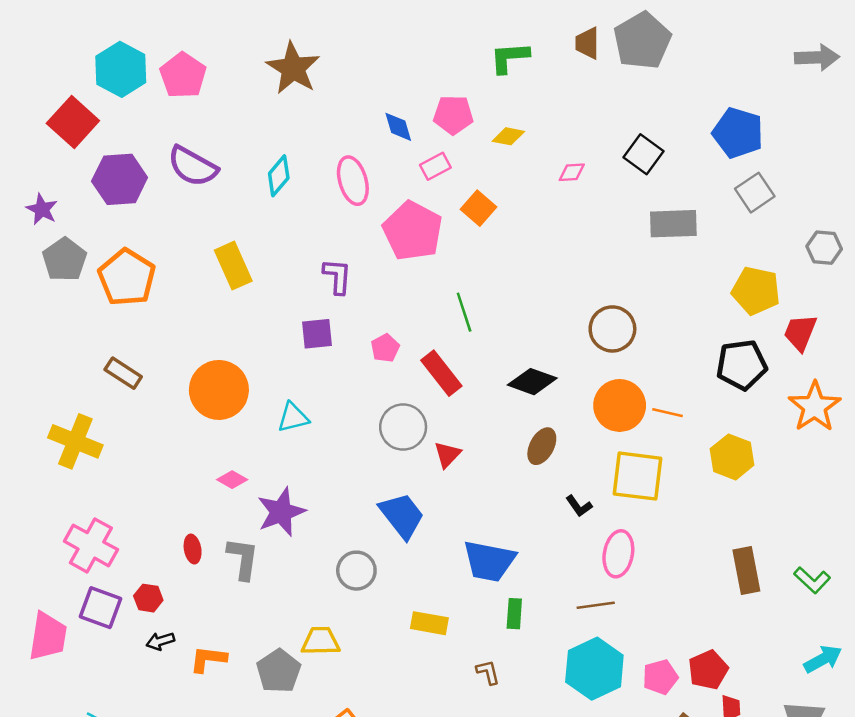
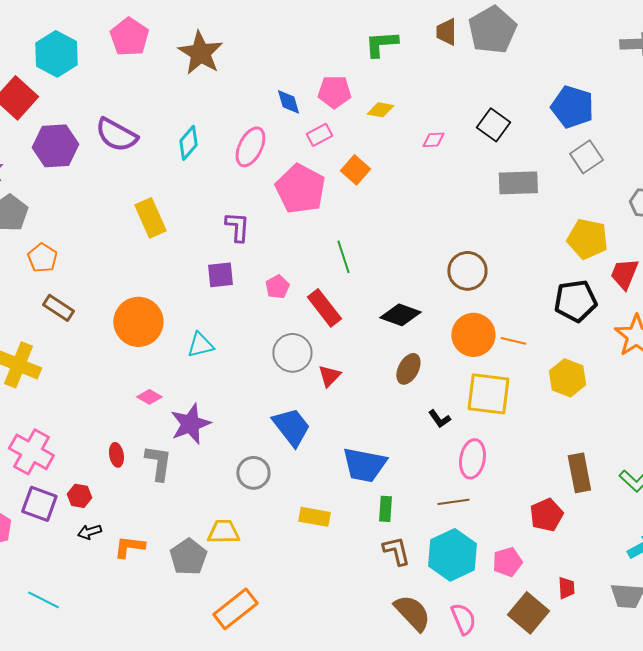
pink pentagon: (183, 75) -> (129, 37), moved
pink ellipse: (353, 181) -> (250, 147), turned 42
orange pentagon: (127, 278) -> (42, 258), moved, size x0.6
red pentagon: (708, 670) -> (546, 515), moved
brown L-shape: (488, 672) -> (396, 551), moved, size x1.4

